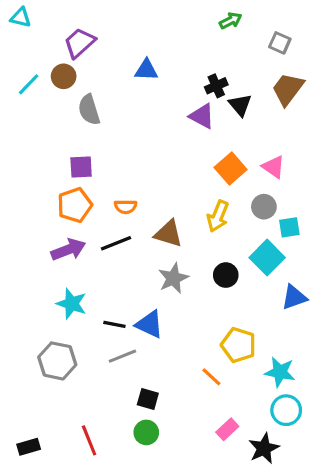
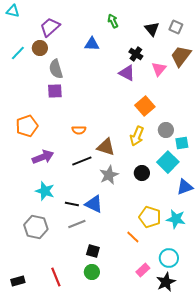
green arrow: (231, 21) -> (113, 21), moved, turned -88
black cross: (216, 86) -> (136, 54), turned -32
black triangle: (240, 105) -> (152, 29), moved
purple square: (81, 167) -> (55, 91), moved
pink triangle: (273, 167) -> (159, 69), moved, turned 35
orange pentagon: (75, 205) -> (27, 126), moved
black line: (116, 243) -> (82, 161), moved
cyan star: (280, 372) -> (176, 219), moved
cyan circle: (286, 410) -> (169, 258), moved

